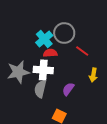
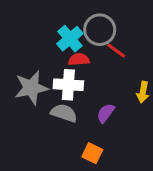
red line: (82, 51) -> (116, 51), moved
gray semicircle: (40, 89) -> (64, 113), turned 96

